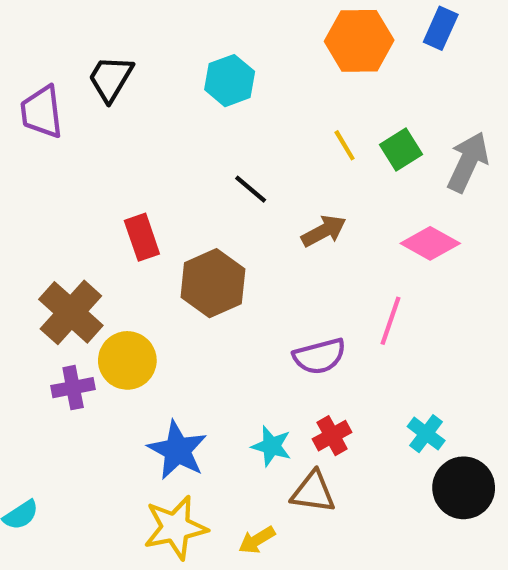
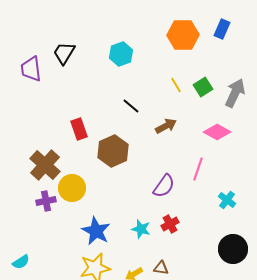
purple semicircle: (320, 356) -> (164, 186), turned -40
cyan cross: (426, 434) -> (227, 200), moved
brown triangle: (313, 492) -> (161, 268), moved, size x0.7

